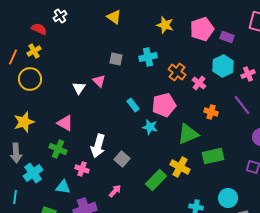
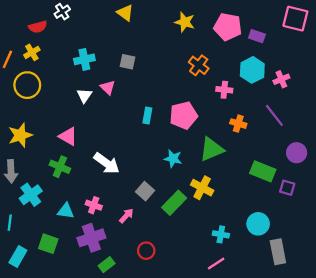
red semicircle: (39, 29) -> (38, 27), turned 140
pink pentagon: (202, 29) -> (228, 27), turned 30
cyan cross: (148, 57) -> (84, 59), moved
orange cross: (177, 72) -> (199, 65), moved
pink cross: (199, 83) -> (224, 90), turned -32
cyan rectangle: (133, 105) -> (147, 115), turned 48
cyan star: (150, 127) -> (173, 159), moved
white arrow: (98, 146) -> (107, 163), turned -70
green rectangle: (213, 156) -> (263, 171), moved, turned 35
gray square: (122, 159) -> (145, 191), moved
pink cross: (82, 169) -> (94, 205), moved

